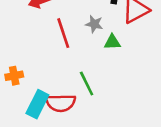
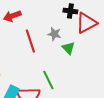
green triangle: (112, 42) -> (68, 48), turned 48

